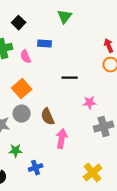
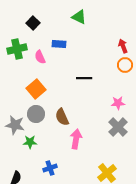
green triangle: (65, 17) -> (79, 17), turned -42
pink star: (90, 103) -> (118, 103), moved
gray cross: (104, 127) -> (118, 127), turned -30
green star: (16, 151) -> (30, 142), moved

